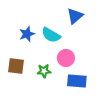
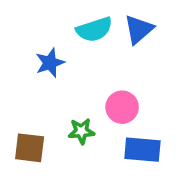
cyan semicircle: (51, 35) -> (94, 29), moved, turned -48
brown square: (16, 66) -> (30, 148), moved

